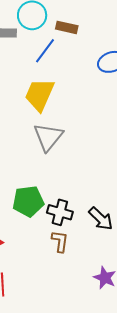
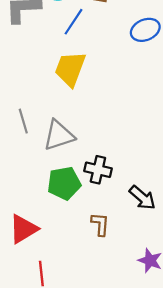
gray triangle: (48, 137) -> (59, 135), moved, turned 36
black cross: (60, 212) -> (98, 170), moved

